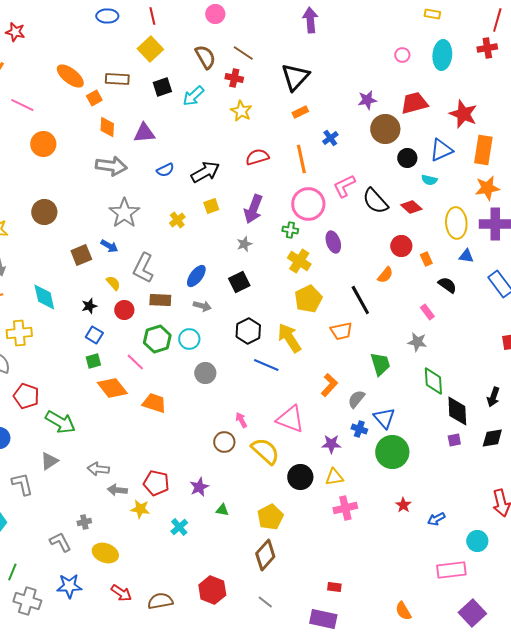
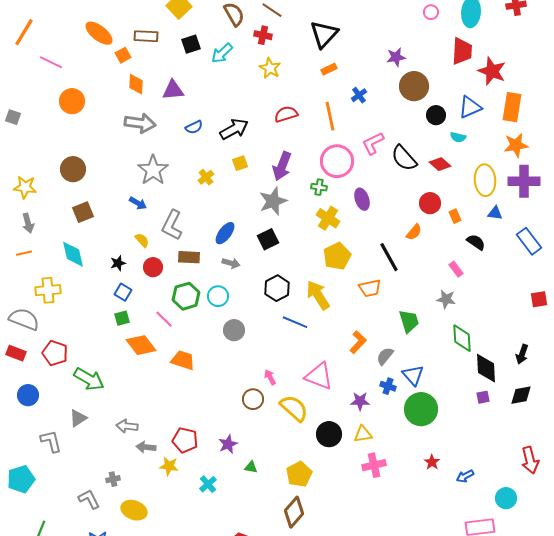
red trapezoid: (414, 103) -> (462, 51), moved, turned 108
gray star: (244, 244) -> (273, 201), size x1.8
brown square: (81, 255) -> (83, 212), moved

